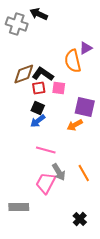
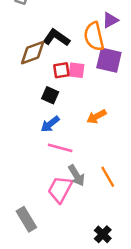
black L-shape: (43, 74) -> (56, 38), moved
red square: (39, 88) -> (61, 70), moved
purple square: (85, 107) -> (109, 60), moved
blue arrow: (38, 121) -> (50, 124), moved
gray rectangle: (19, 207) -> (26, 219), turned 60

